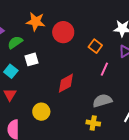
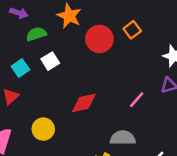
orange square: (95, 46) -> (132, 30), moved
white square: (31, 59) -> (50, 61), turned -32

